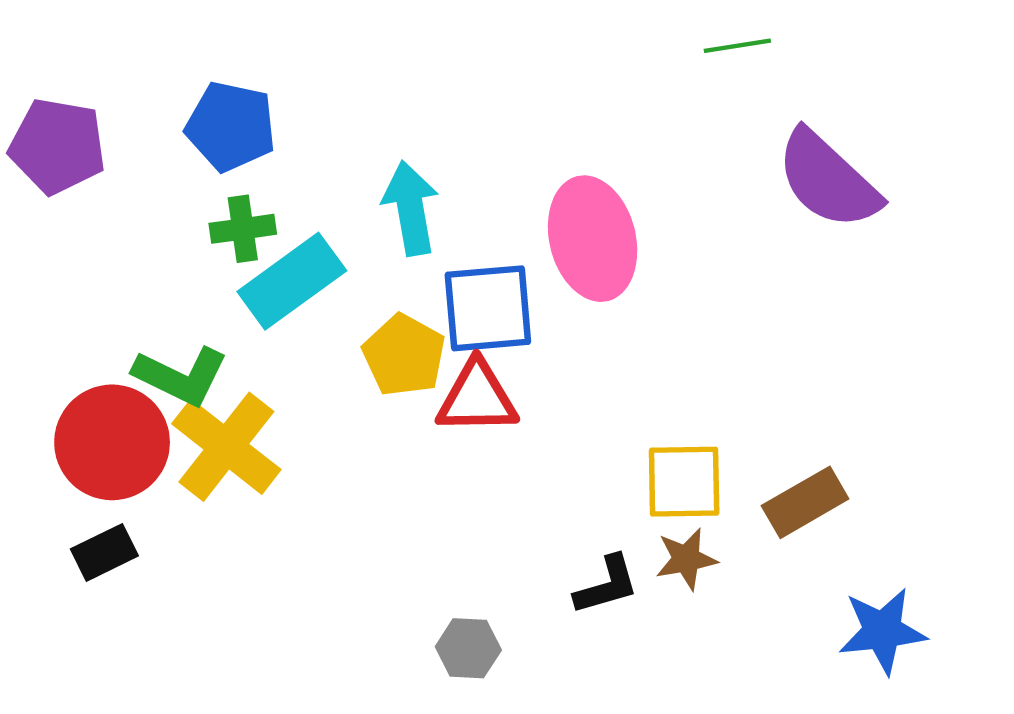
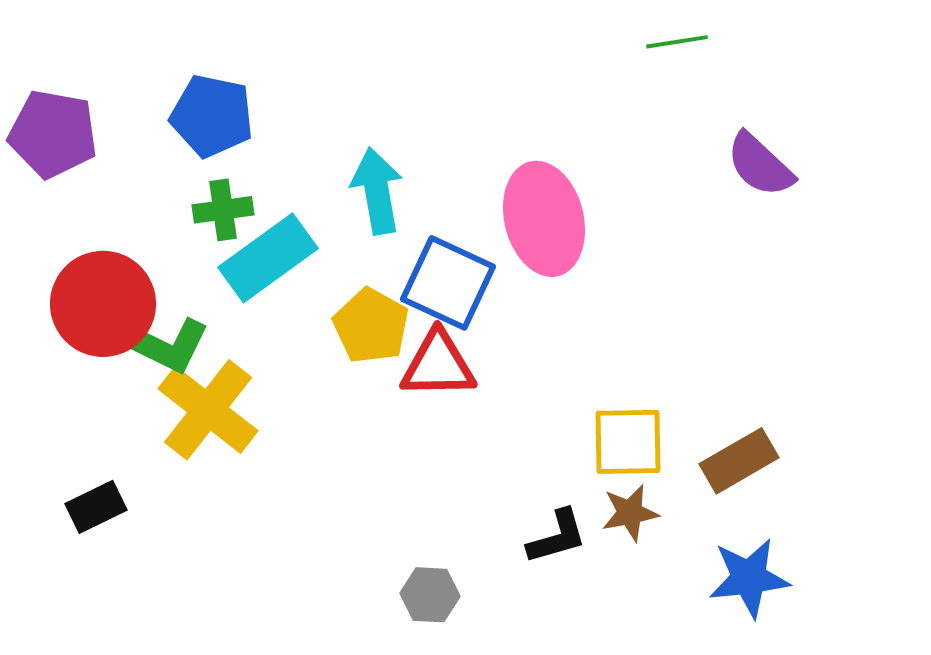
purple semicircle: (828, 180) -> (760, 165), size x0.7
blue square: (488, 308) -> (448, 283), turned 30
red circle: (112, 442) -> (103, 304), moved
blue star: (882, 631) -> (749, 578), moved

